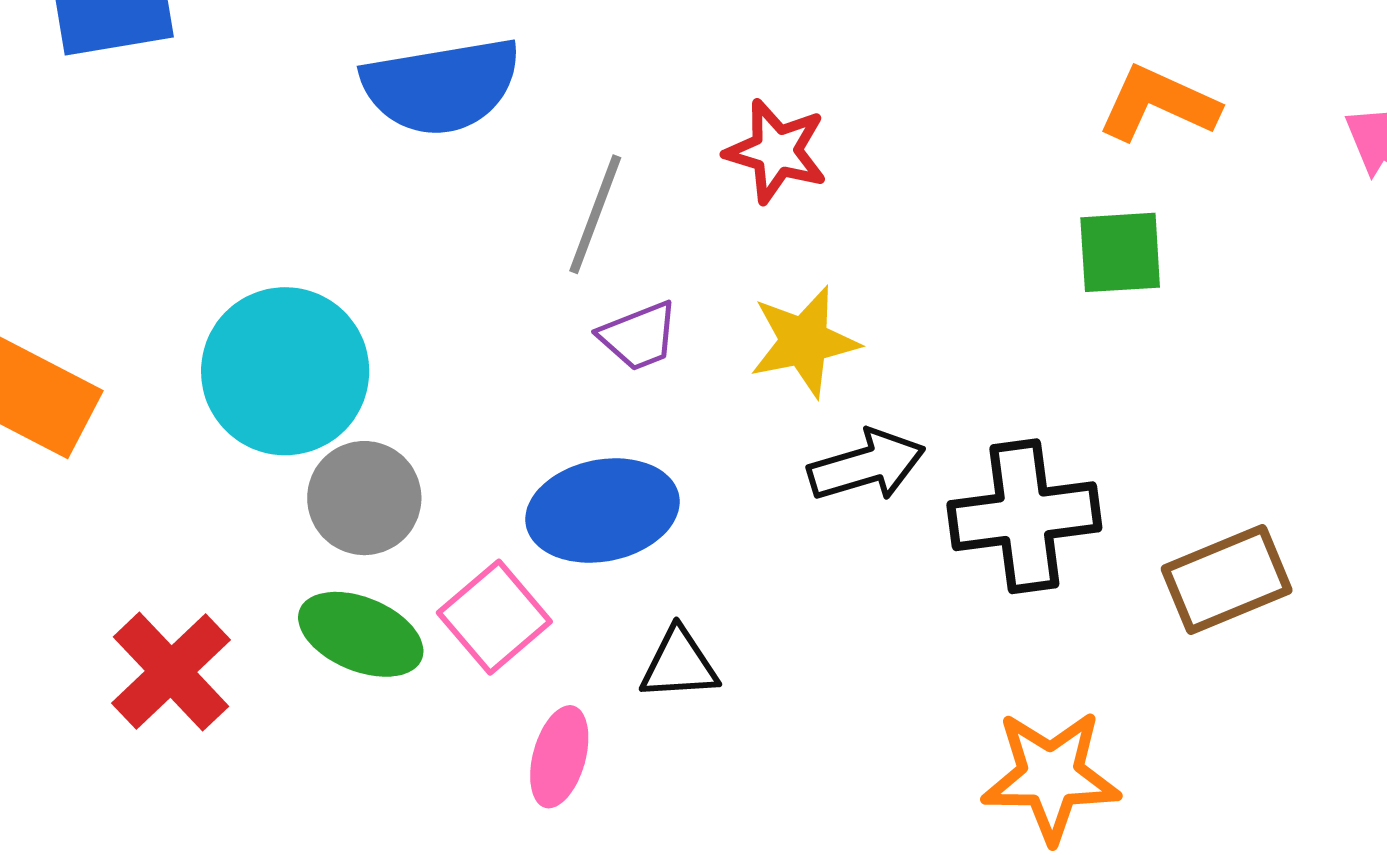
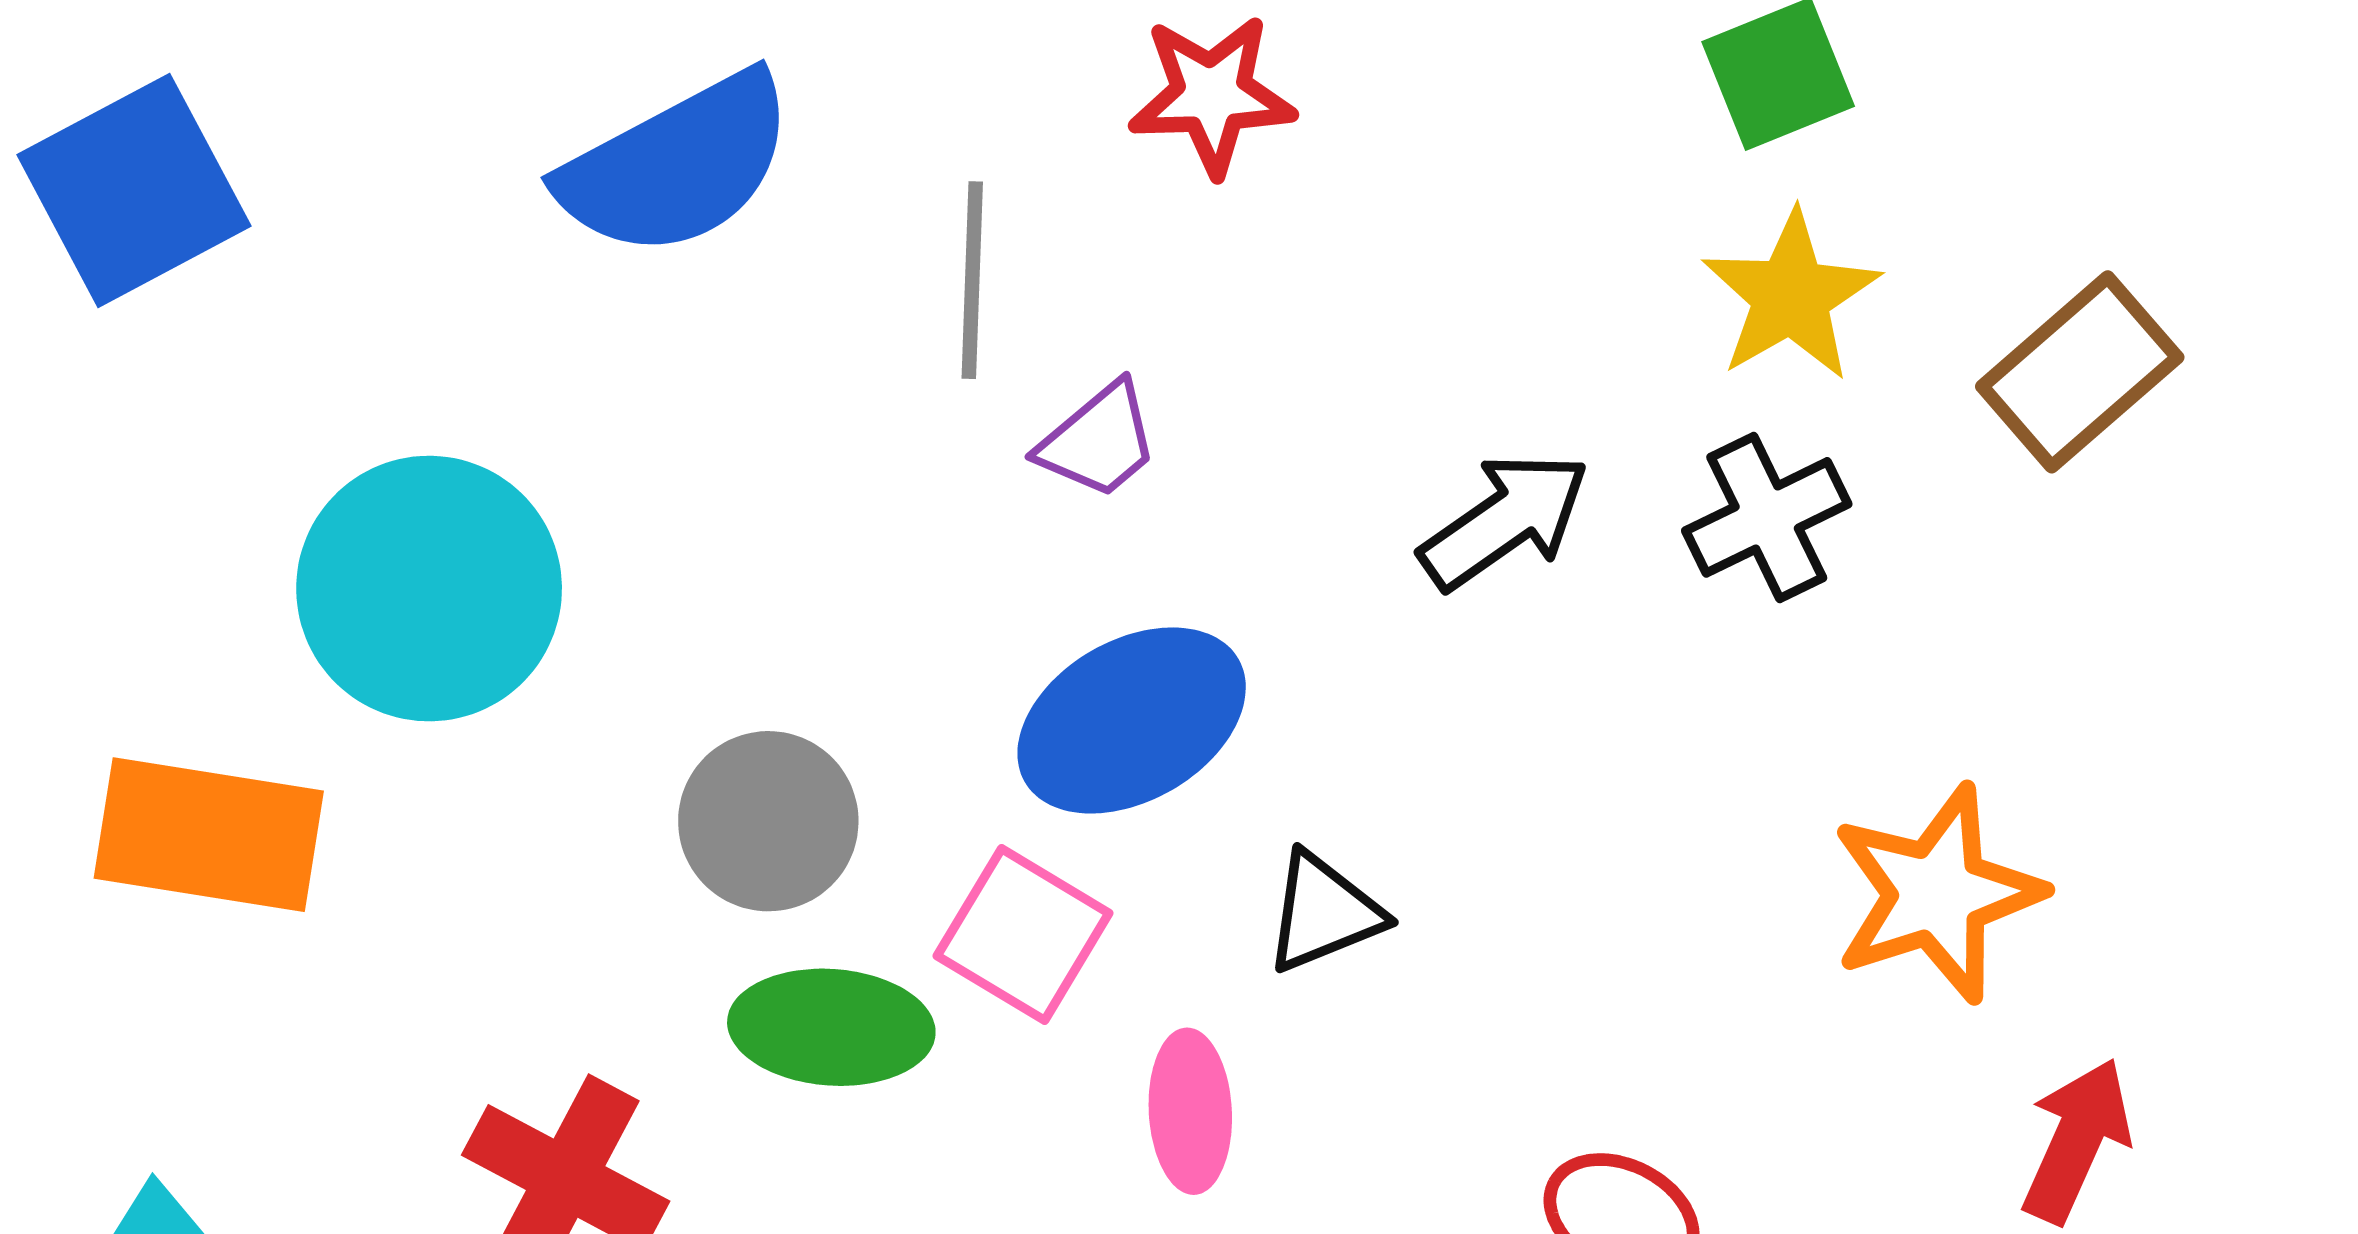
yellow star: (804, 341) -> (1791, 296), moved
cyan circle: (285, 371) -> (429, 589), moved
black cross: (1024, 516) -> (1767, 517), size x0.7
brown rectangle: (1227, 579) -> (2080, 372), moved

